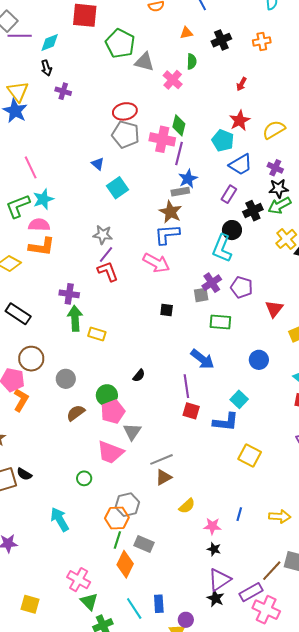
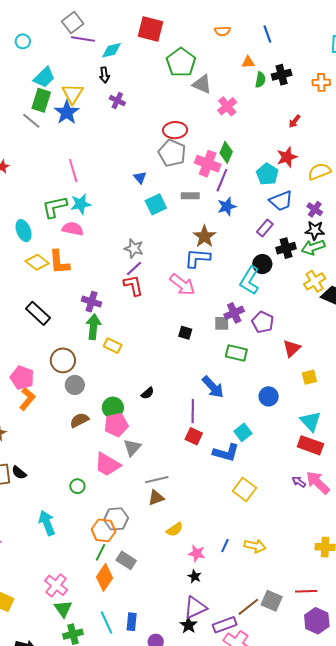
green semicircle: (192, 62) -> (260, 80), moved
gray rectangle: (180, 192) -> (190, 196), moved
orange L-shape: (42, 247) -> (59, 262), moved, turned 68
brown circle: (31, 359) -> (63, 360), moved
yellow arrow: (280, 516) -> (255, 546), moved

